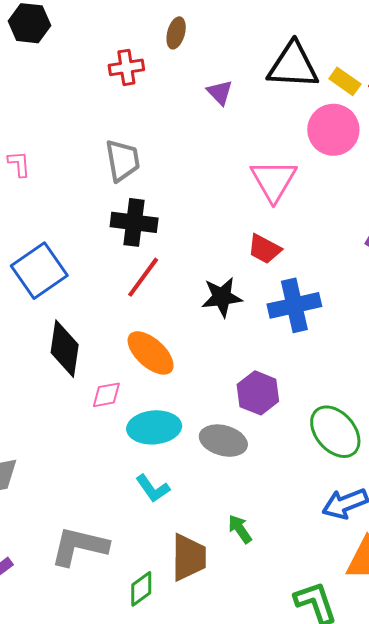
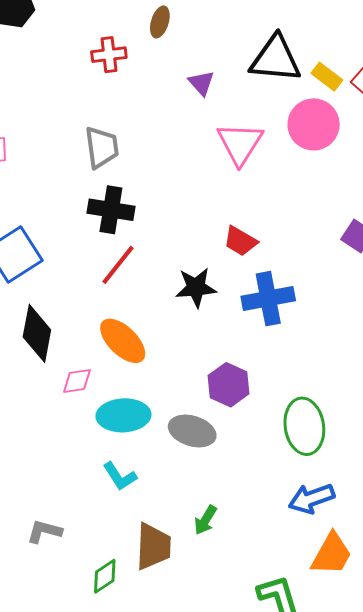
pink triangle: (274, 180) -> (240, 144), moved
green ellipse: (335, 432) -> (304, 426), turned 30
green arrow: (240, 529) -> (205, 520), turned -116
gray L-shape: (79, 546) -> (44, 531), size x0.6

